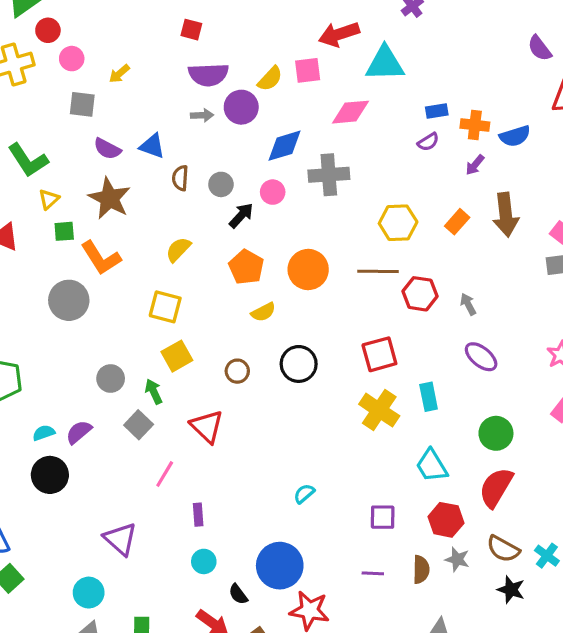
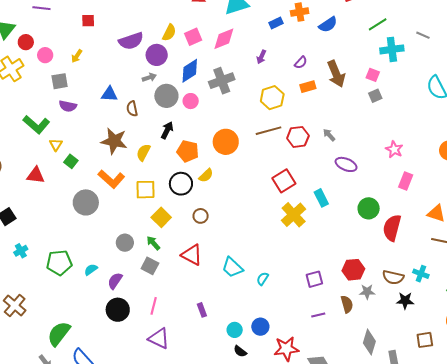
red square: (191, 30) -> (88, 21), moved
pink square: (308, 70) -> (193, 37), moved
gray arrow: (202, 115) -> (149, 77), moved
orange cross: (475, 125) -> (300, 12), moved
purple semicircle: (428, 142) -> (301, 62), moved
purple semicircle: (107, 149) -> (68, 106), moved
purple arrow: (475, 165) -> (261, 57), moved
gray circle: (221, 184) -> (166, 96), moved, size x1.5
brown star: (109, 198) -> (114, 141), moved
black arrow: (241, 215) -> (167, 130), moved
orange rectangle: (457, 222) -> (308, 87), turned 49
green square: (64, 231) -> (71, 161), turned -32
orange L-shape: (101, 258) -> (111, 179), moved
black circle: (299, 364) -> (181, 184), moved
yellow cross: (379, 410) -> (294, 215), turned 30
cyan semicircle: (44, 433) -> (91, 270), moved
cyan trapezoid: (432, 466) -> (232, 267), moved
pink line: (165, 474) -> (154, 306), moved
black circle: (50, 475) -> (118, 310), moved
red semicircle: (496, 487) -> (392, 228), moved
cyan circle: (204, 561) -> (235, 330), moved
blue circle: (280, 566) -> (260, 327), size x0.6

